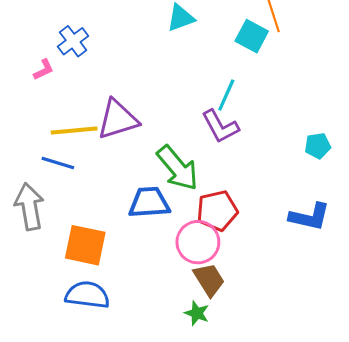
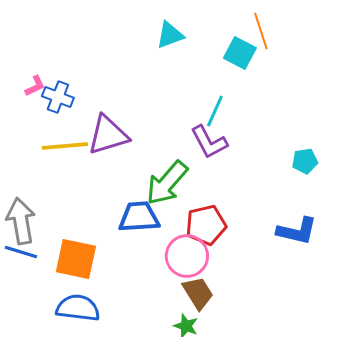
blue cross: (73, 41) -> (58, 97), moved, turned -32
blue line: (58, 163) -> (21, 252), moved
green arrow: (178, 168) -> (167, 183), turned 81

